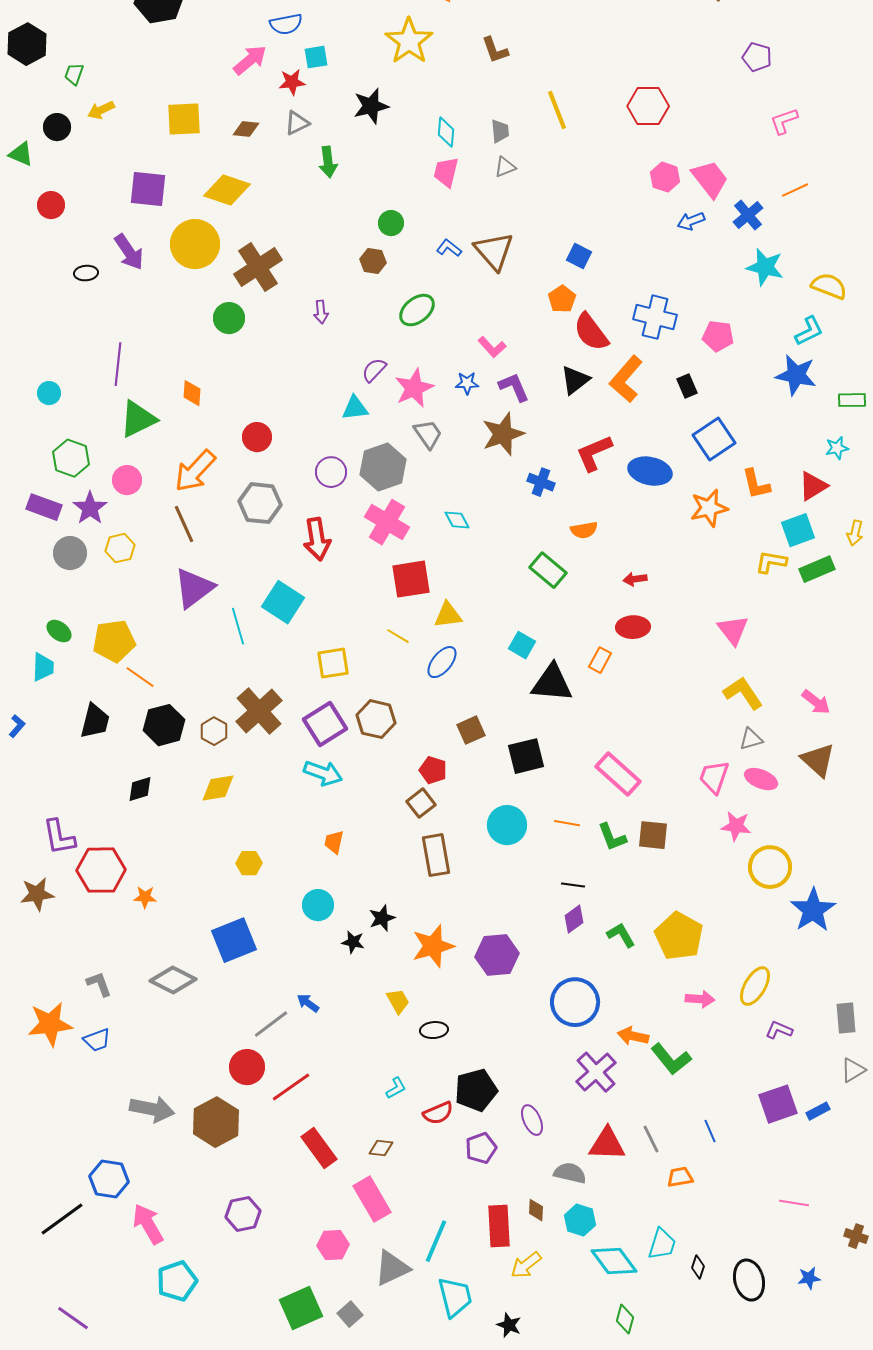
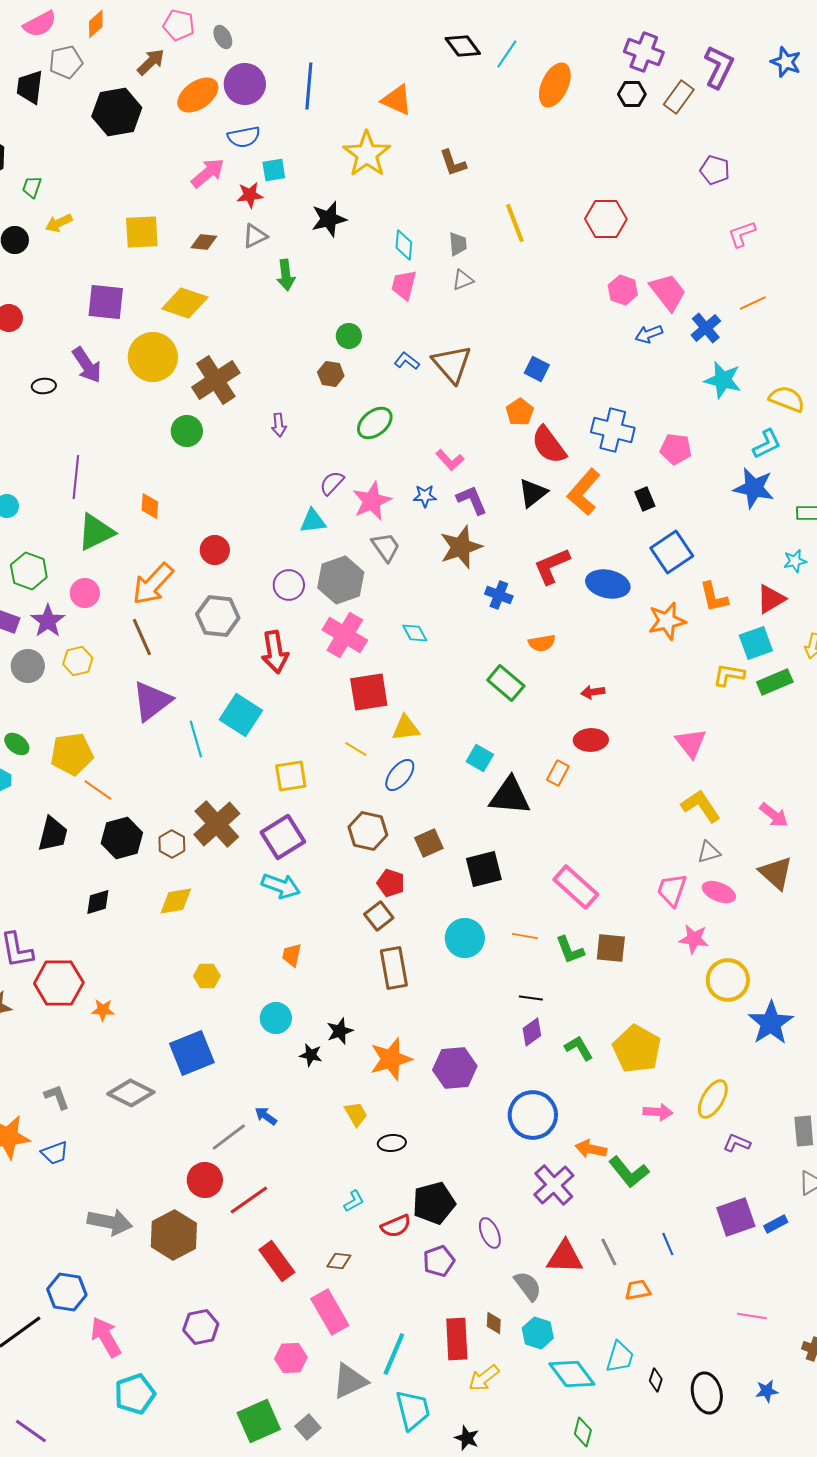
brown hexagon: (376, 719) -> (368, 831), moved
gray semicircle: (570, 1173) -> (528, 1286), turned 40

